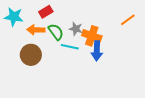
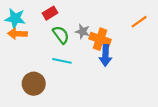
orange arrow: (36, 30) -> (17, 34), moved
cyan line: (70, 47) -> (62, 61), moved
brown circle: (31, 55) -> (34, 84), moved

